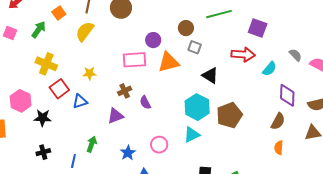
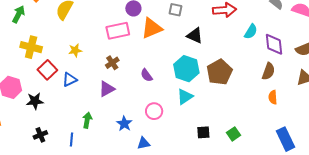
cyan semicircle: (269, 69) -> (251, 32), moved
purple semicircle: (145, 103) -> (146, 75), moved

